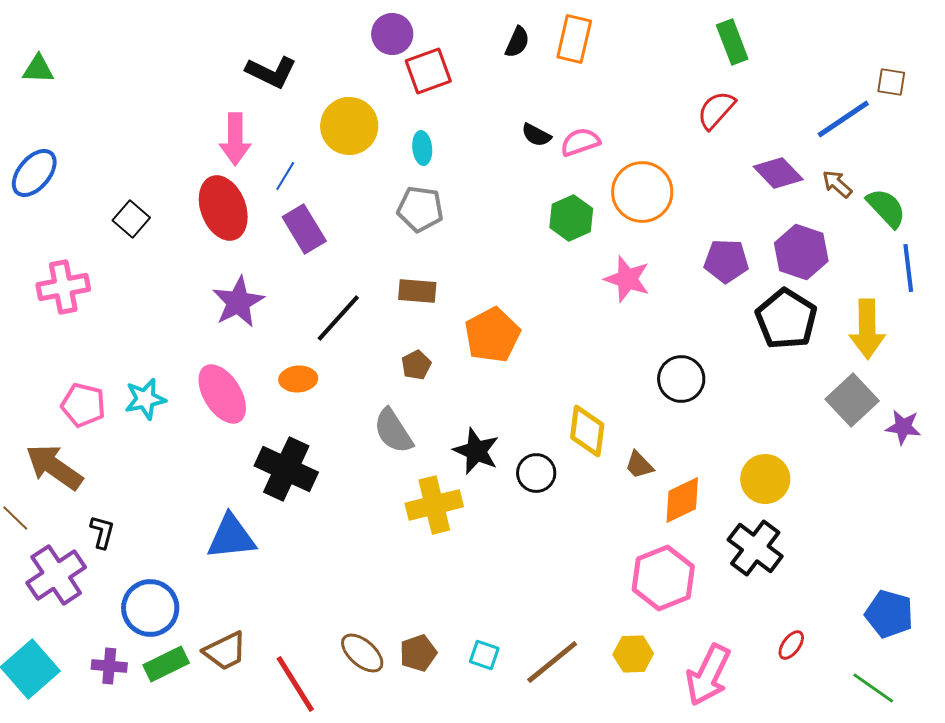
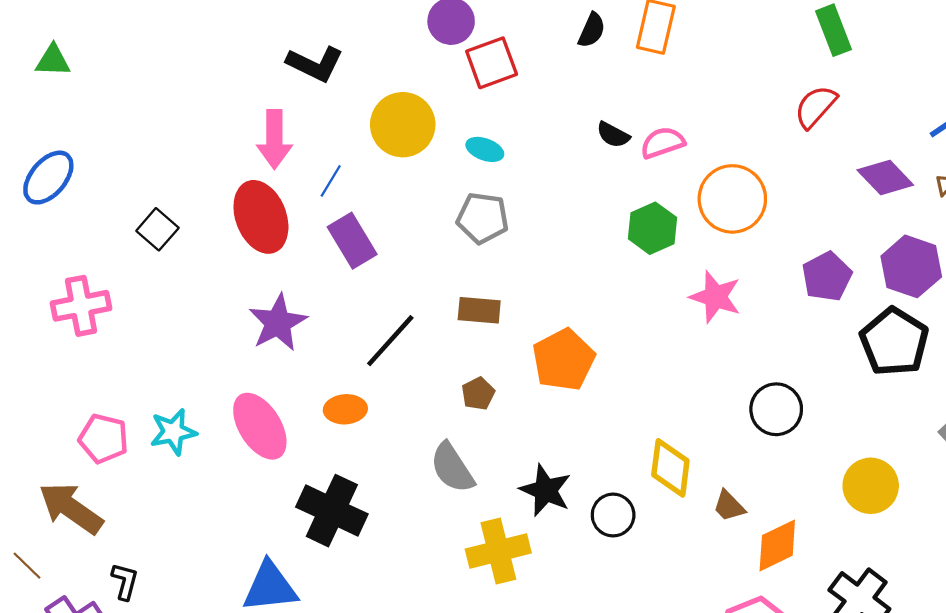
cyan ellipse: (422, 148) -> (485, 149), turned -64
purple pentagon: (726, 261) -> (827, 277), turned -30
yellow circle: (765, 479) -> (871, 486), moved

